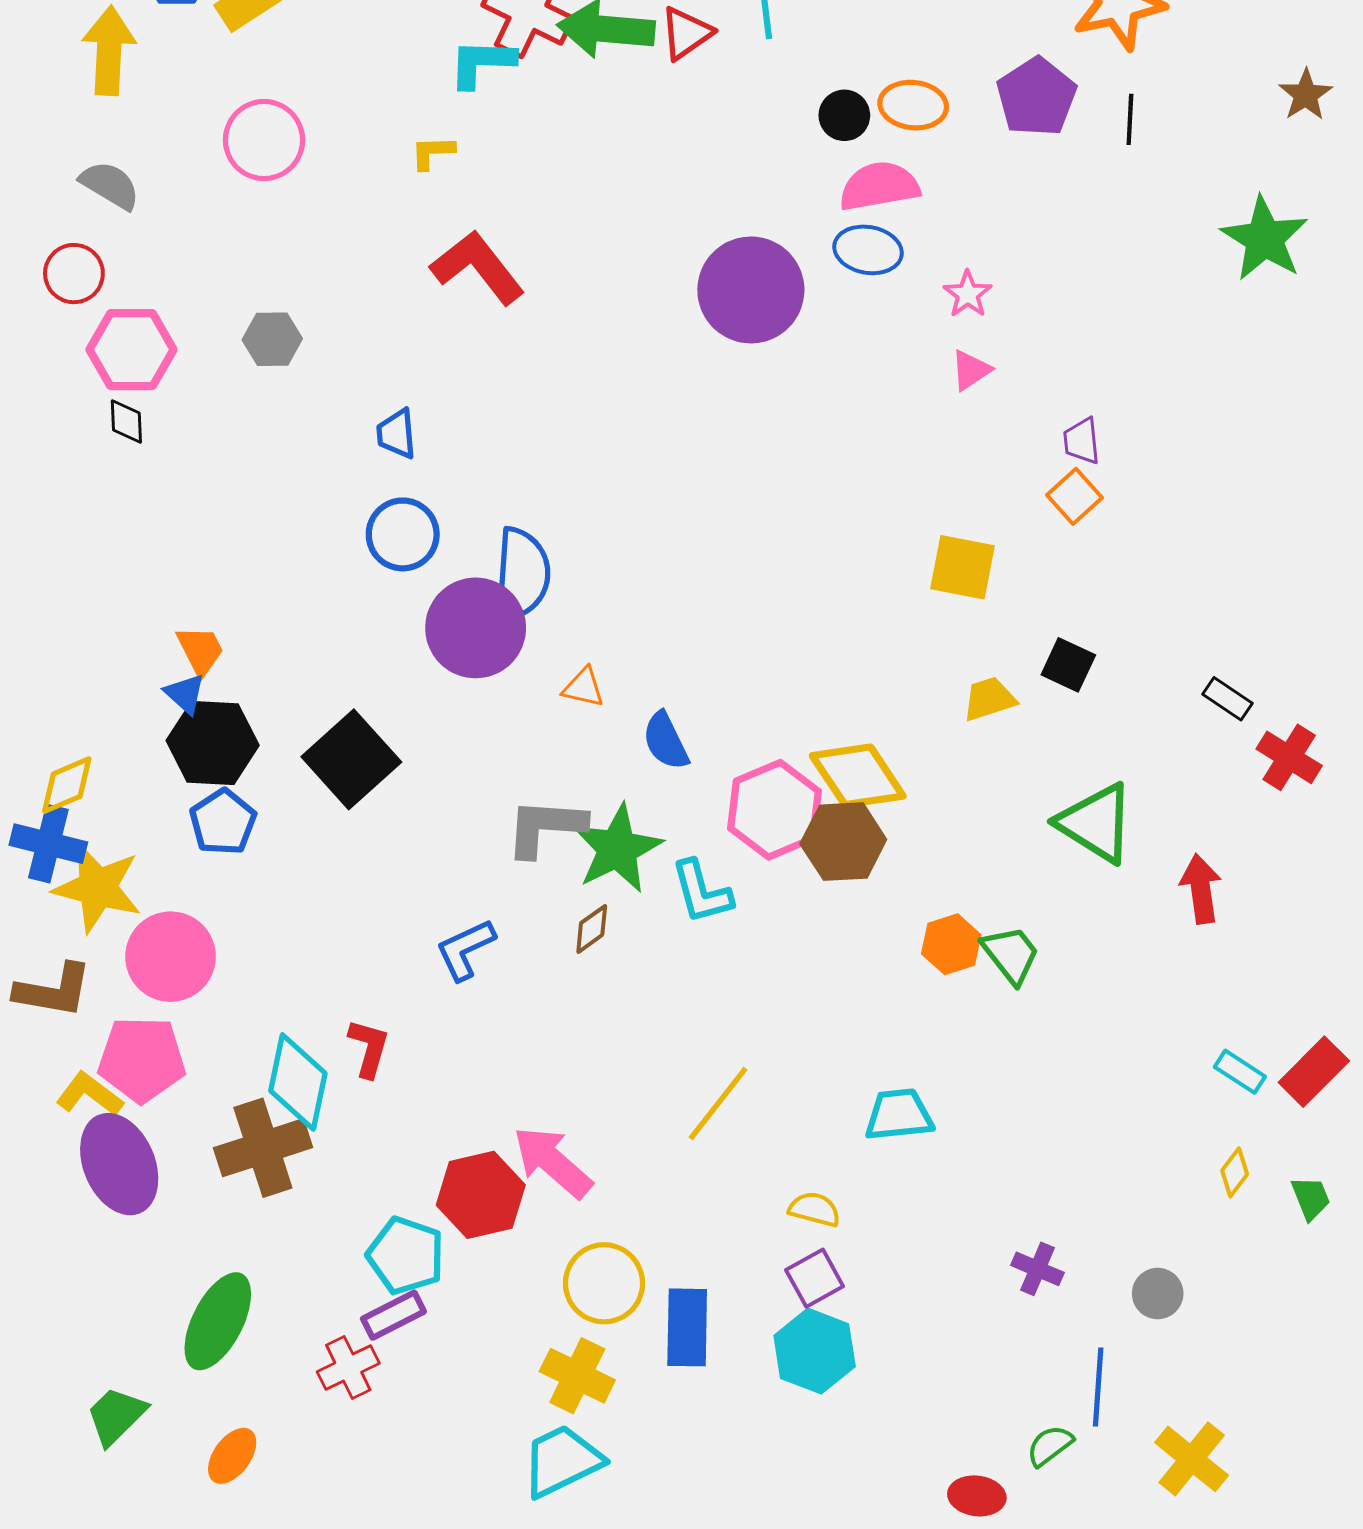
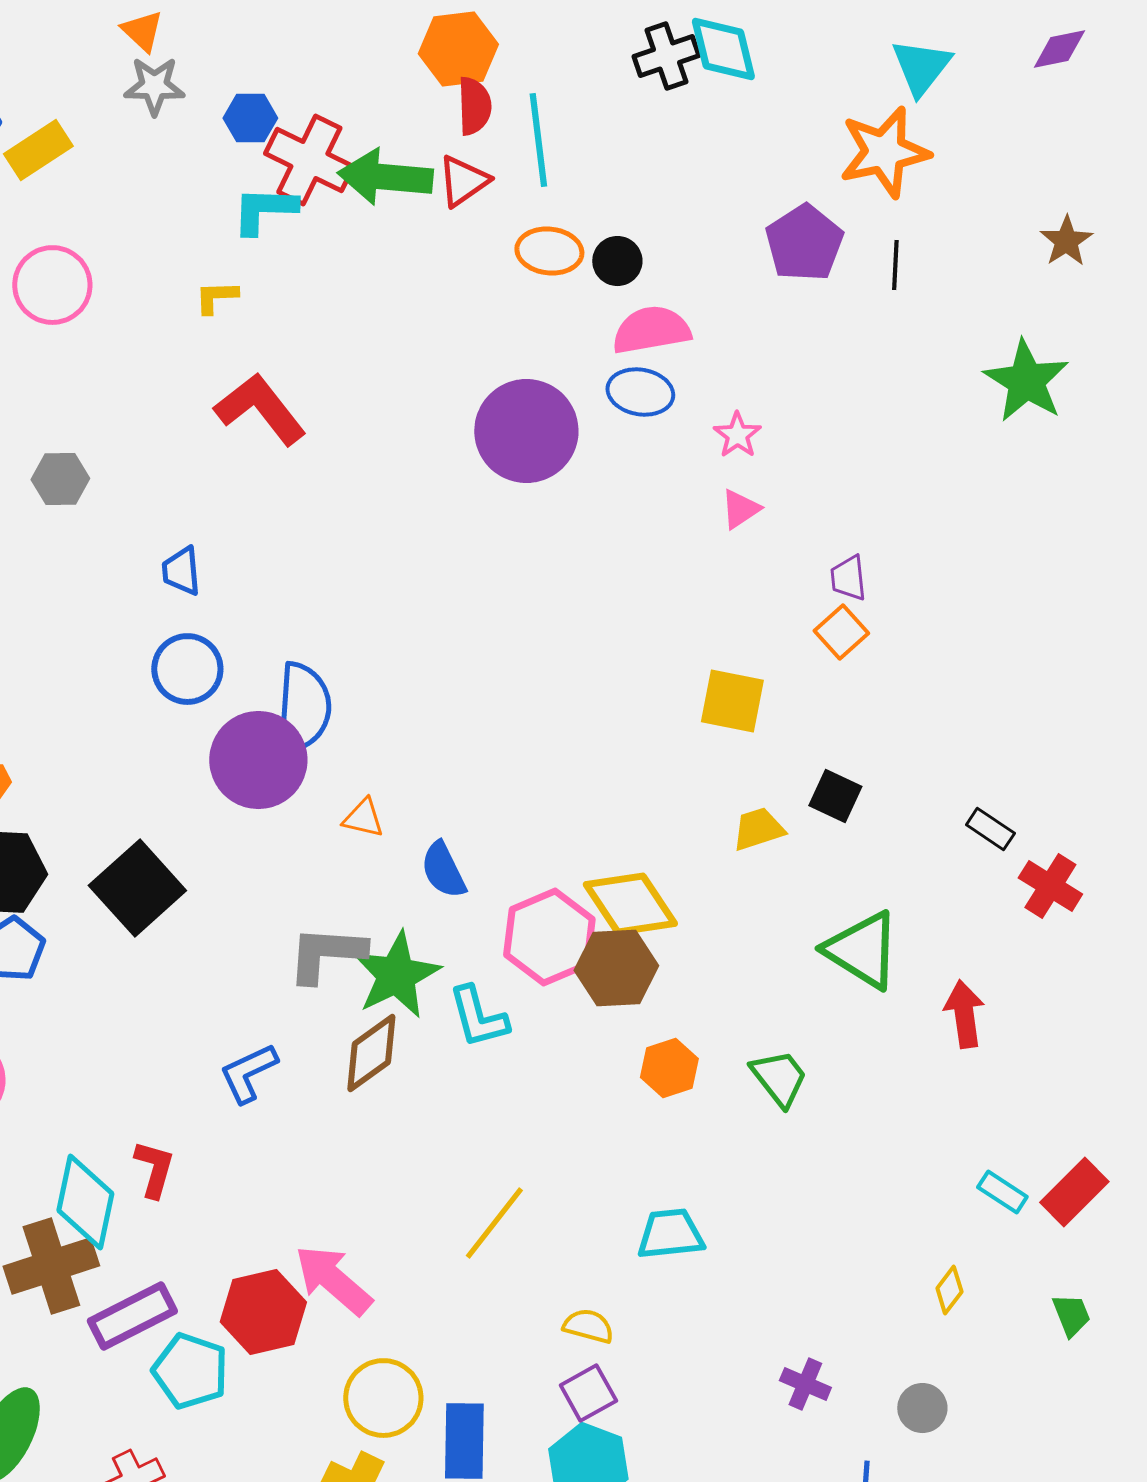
orange ellipse: (913, 105) -> (549, 251), moved
brown diamond: (592, 929) -> (371, 1053), size x1.6
orange hexagon: (951, 944) -> (669, 1068), moved
yellow diamond: (1235, 1172) -> (949, 1290), moved
purple rectangle: (393, 1315) -> (132, 1316), moved, size x1.4

